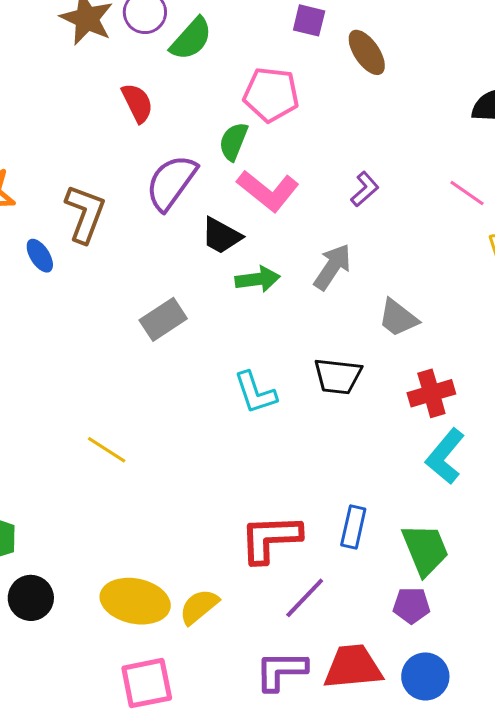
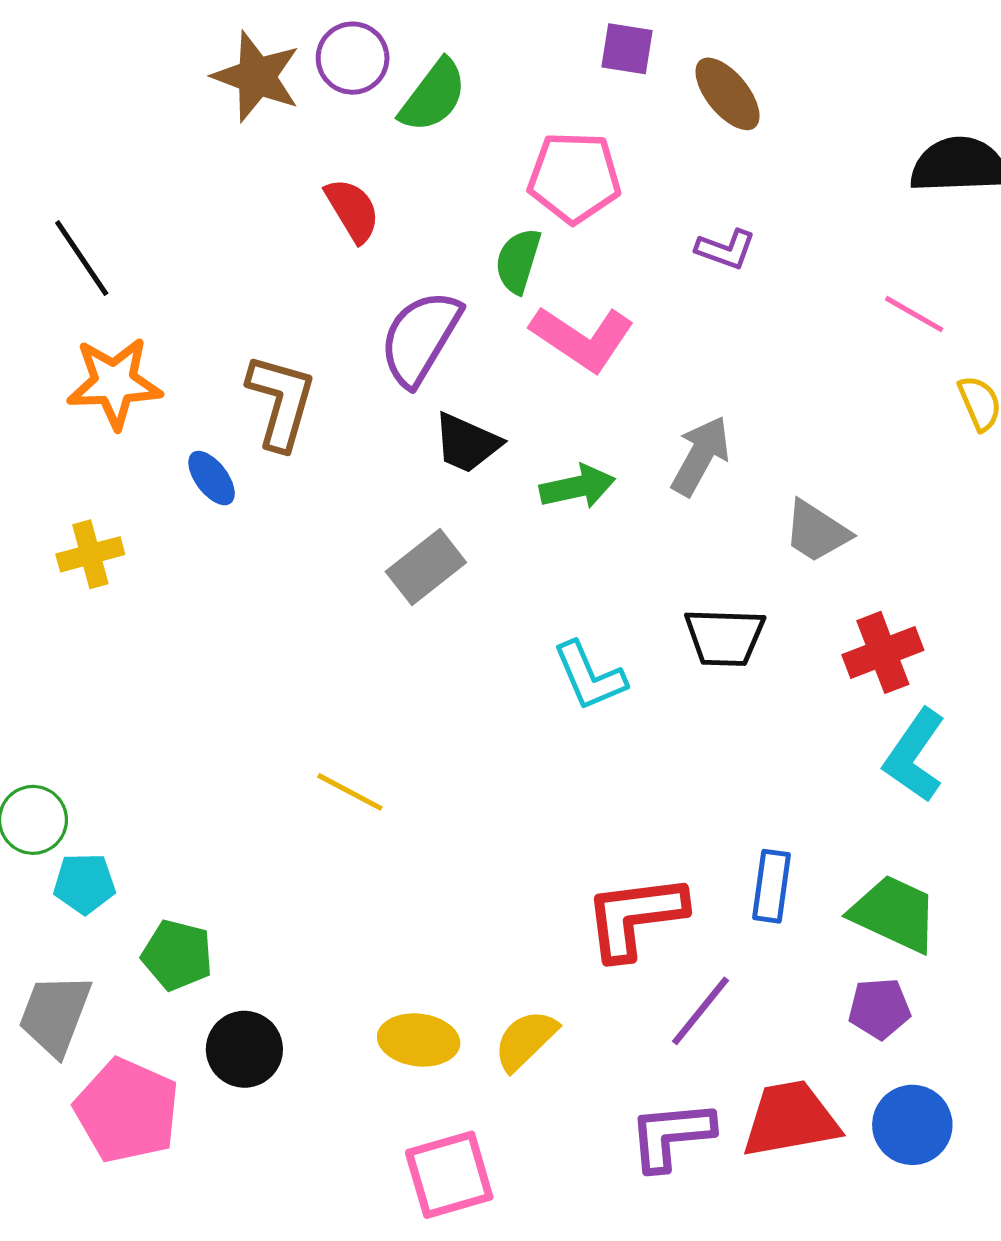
purple L-shape: (365, 189) -> (726, 249), moved, turned 66
black trapezoid: (221, 236) -> (467, 443), moved
green trapezoid: (425, 550) -> (894, 914), turned -38
yellow ellipse: (135, 601) -> (419, 1040), size x0.7

